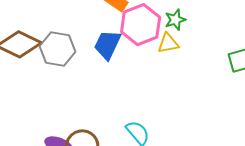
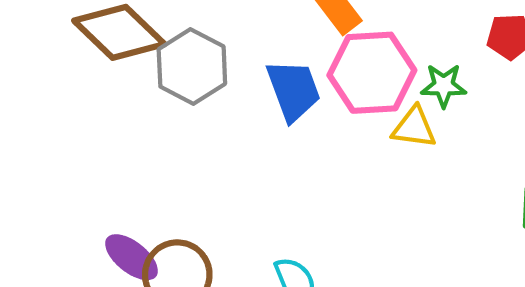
blue trapezoid: (107, 45) -> (294, 90), turned 116

